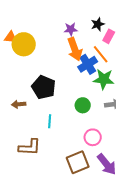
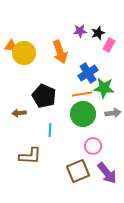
purple star: (71, 29) -> (80, 31), moved
orange arrow: (75, 49) -> (60, 52), moved
orange line: (101, 54) -> (82, 94), moved, turned -60
green circle: (83, 105) -> (83, 114), size x1.6

